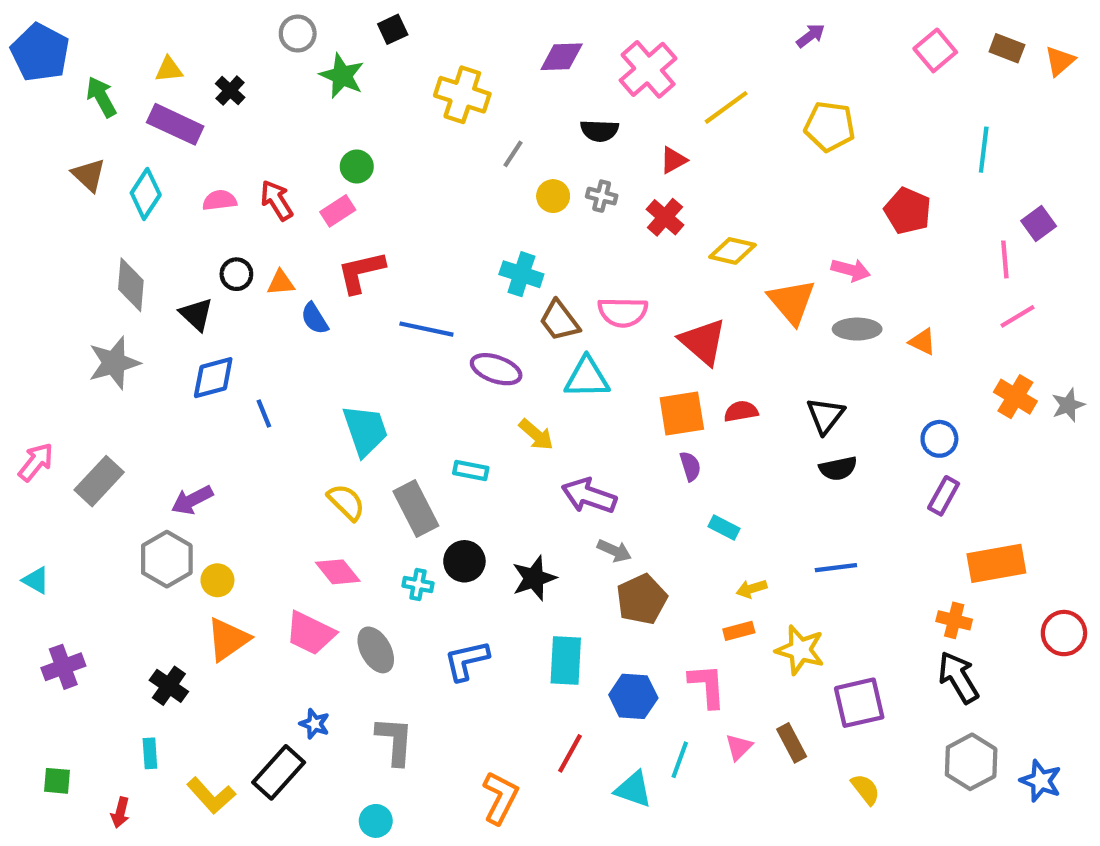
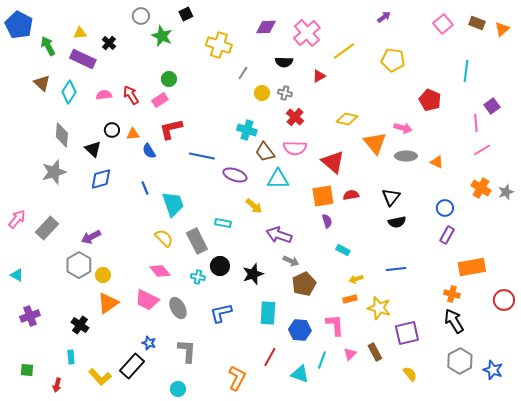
red cross: (665, 217) -> (295, 117), moved
blue line: (264, 414) -> (145, 188), moved

